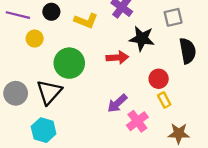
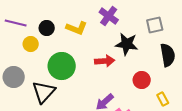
black circle: (51, 12) -> (47, 28), moved
gray circle: (16, 93) -> (14, 77), moved
yellow rectangle: (164, 100) -> (163, 99), moved

